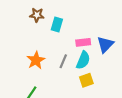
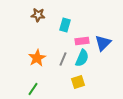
cyan rectangle: (57, 24) -> (65, 25), moved
yellow square: (86, 80) -> (78, 82), moved

